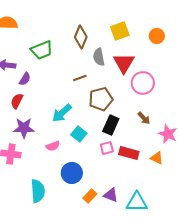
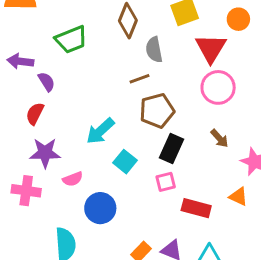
red triangle: (124, 63) -> (211, 48), moved
brown line: (80, 78) -> (140, 79), moved
purple semicircle: (25, 79) -> (47, 82), turned -64
pink semicircle: (53, 146) -> (73, 179), moved
red rectangle: (129, 153) -> (196, 208), moved
blue circle: (72, 173) -> (100, 208), moved

